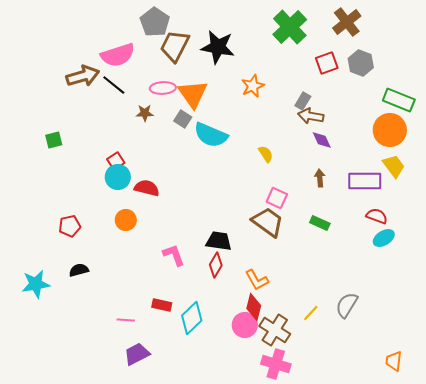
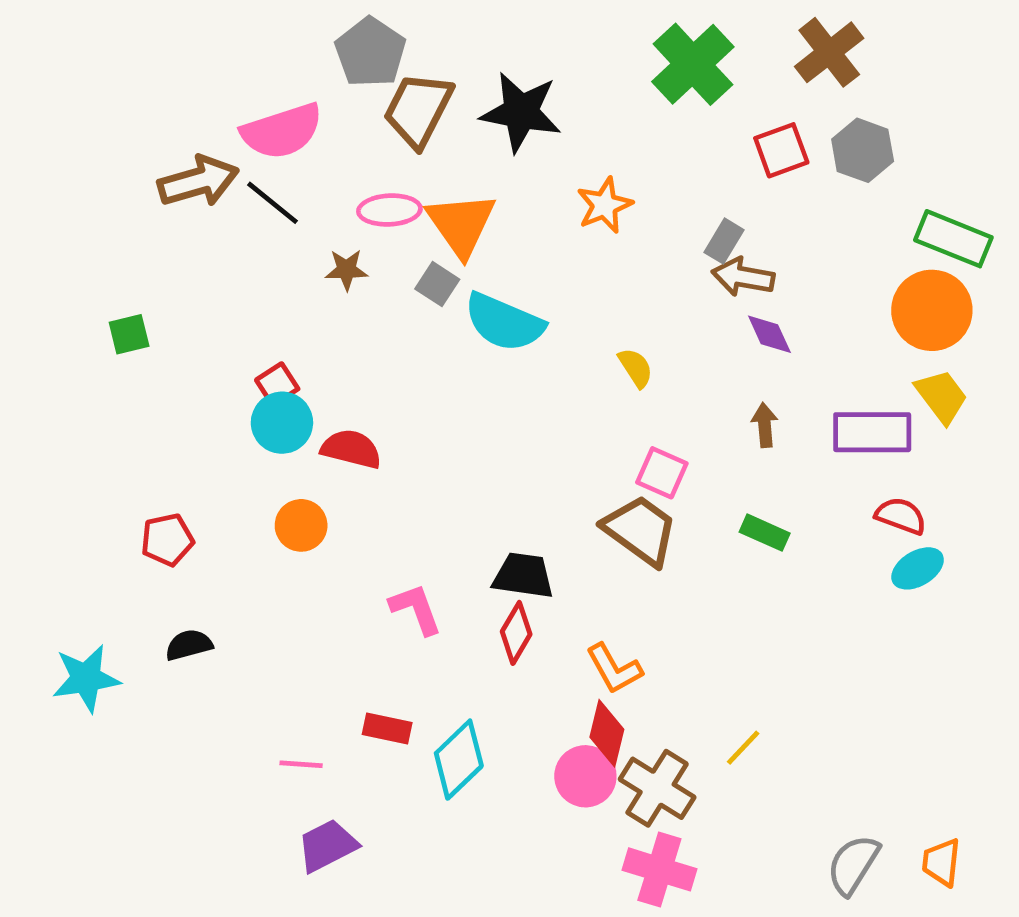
gray semicircle: (347, 305) -> (853, 865), moved

